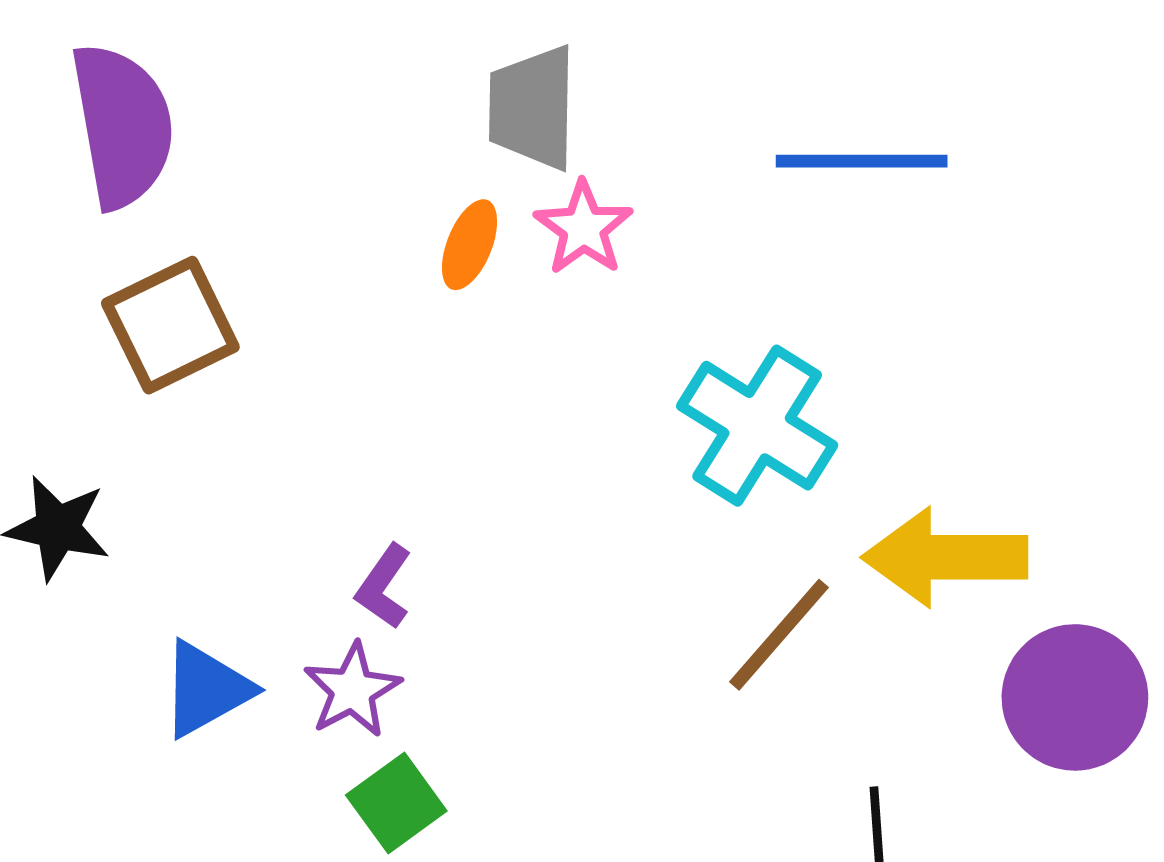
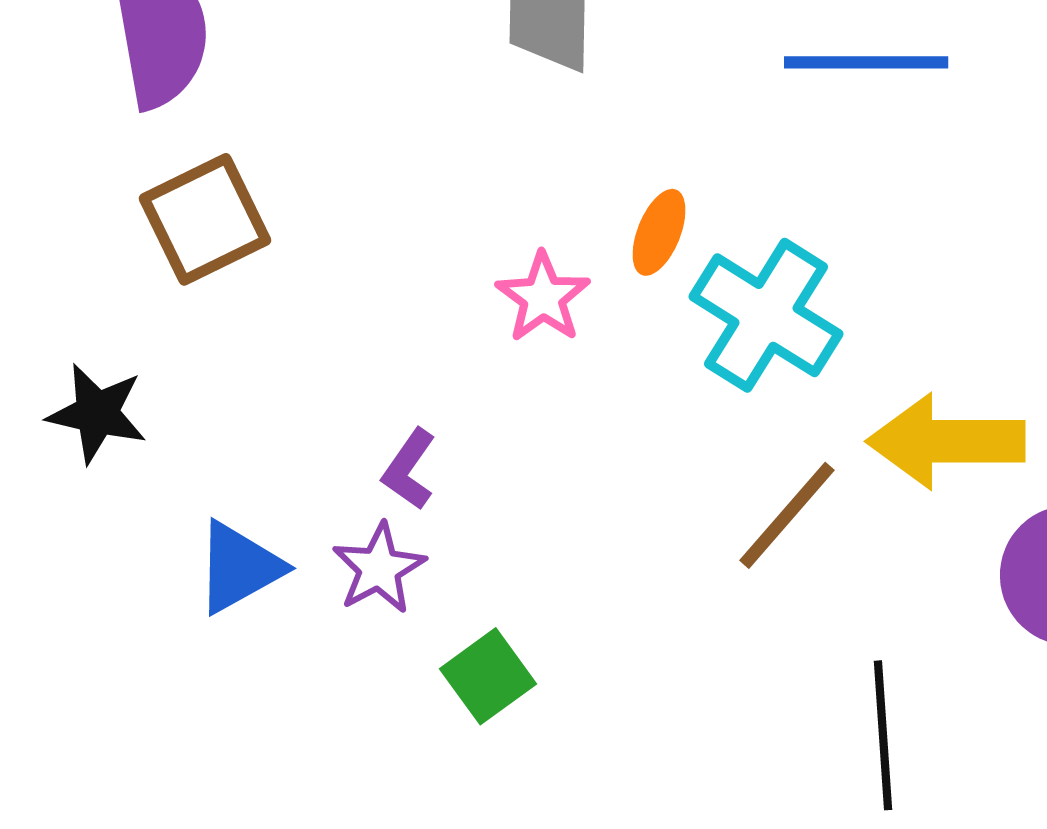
pink star: (583, 228) -> (543, 297), moved
orange ellipse: (470, 245) -> (659, 232), moved
green square: (396, 803) -> (488, 676), moved

